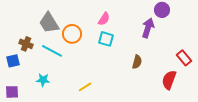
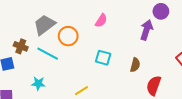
gray trapezoid: (49, 23) -> (44, 25), turned 85
cyan square: (106, 39) -> (103, 58), moved
red semicircle: (169, 80) -> (154, 86), moved

